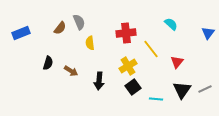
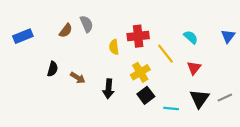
cyan semicircle: (171, 24) -> (191, 37), moved
yellow semicircle: (90, 43) -> (114, 47), moved

